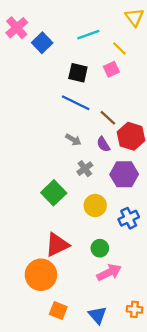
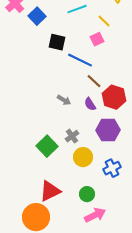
black square: (78, 73) -> (57, 42), moved
blue line: (76, 103) -> (80, 60), moved
gray cross: (85, 169) -> (72, 136), moved

